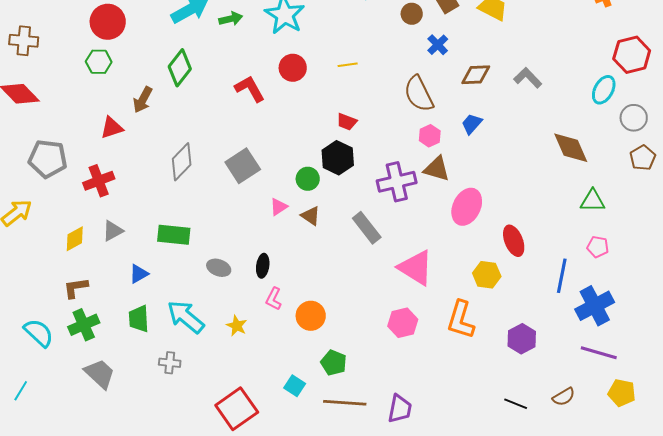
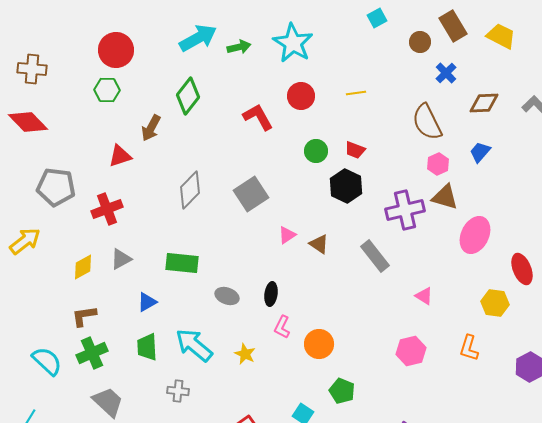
green circle: (308, 179) -> (316, 151), moved
pink triangle: (416, 268) -> (424, 296), size x0.5
orange L-shape: (461, 320) -> (469, 348), size x0.7

